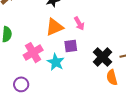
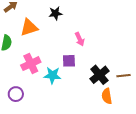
orange triangle: (54, 27) -> (29, 27), moved
cyan star: (56, 62) -> (52, 75), turned -30

